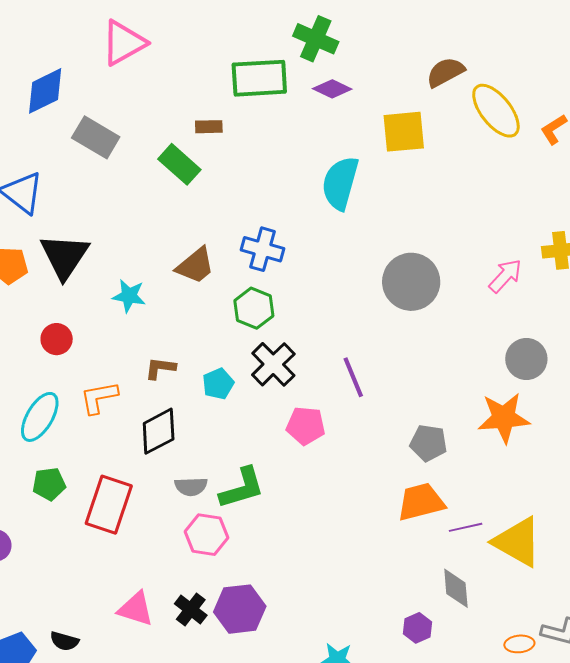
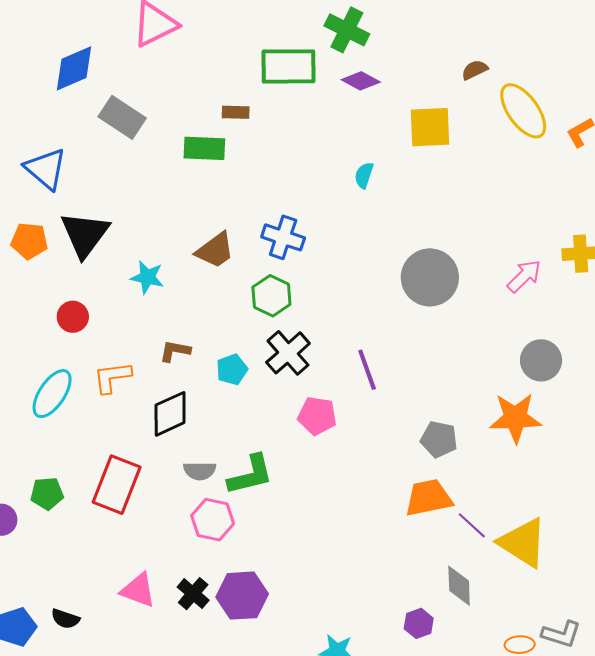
brown semicircle: (445, 72) -> (475, 70), size x0.7
green rectangle: (179, 164) -> (204, 148), turned -42
cyan semicircle: (340, 183) -> (364, 175), size x0.5
green pentagon: (49, 484) -> (47, 493), moved
purple line: (466, 527) -> (472, 525), turned 52

